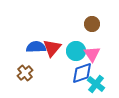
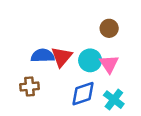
brown cross: (25, 73) -> (30, 87), turned 35
blue diamond: (82, 73) -> (83, 94), moved

